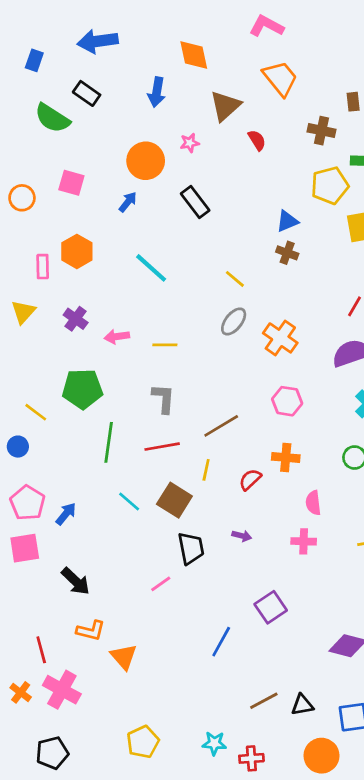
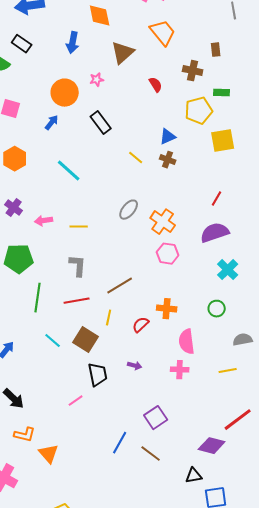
red semicircle: (257, 140) -> (156, 85), moved
yellow line: (235, 279) -> (136, 158), moved
pink hexagon: (287, 401) -> (168, 254), moved
pink semicircle: (313, 503) -> (187, 342), size x1.4
brown line: (264, 701) -> (151, 454), moved, turned 65
black triangle: (302, 705) -> (194, 476), moved

